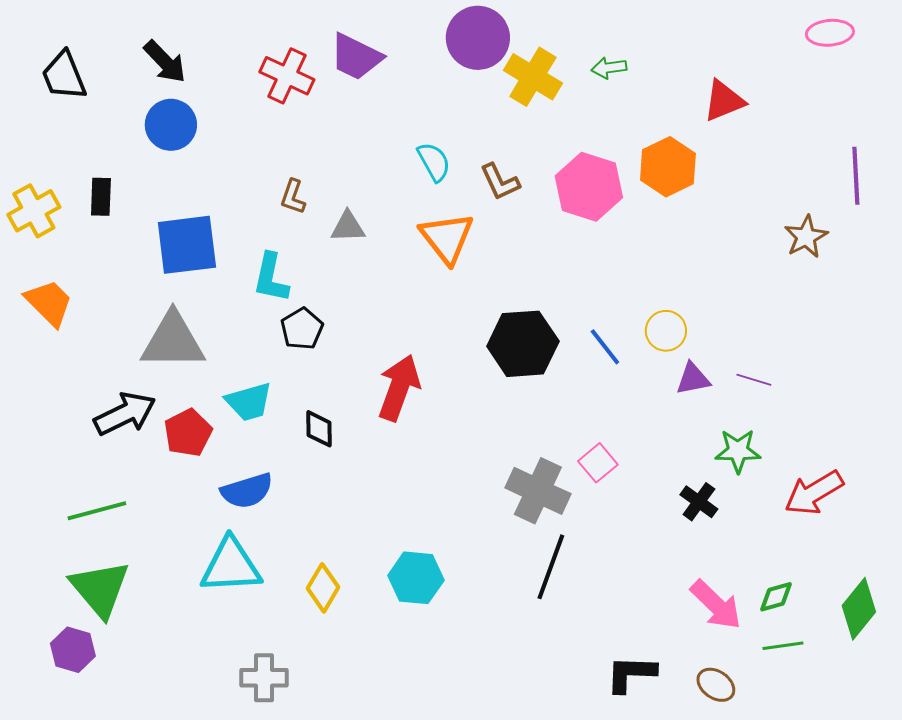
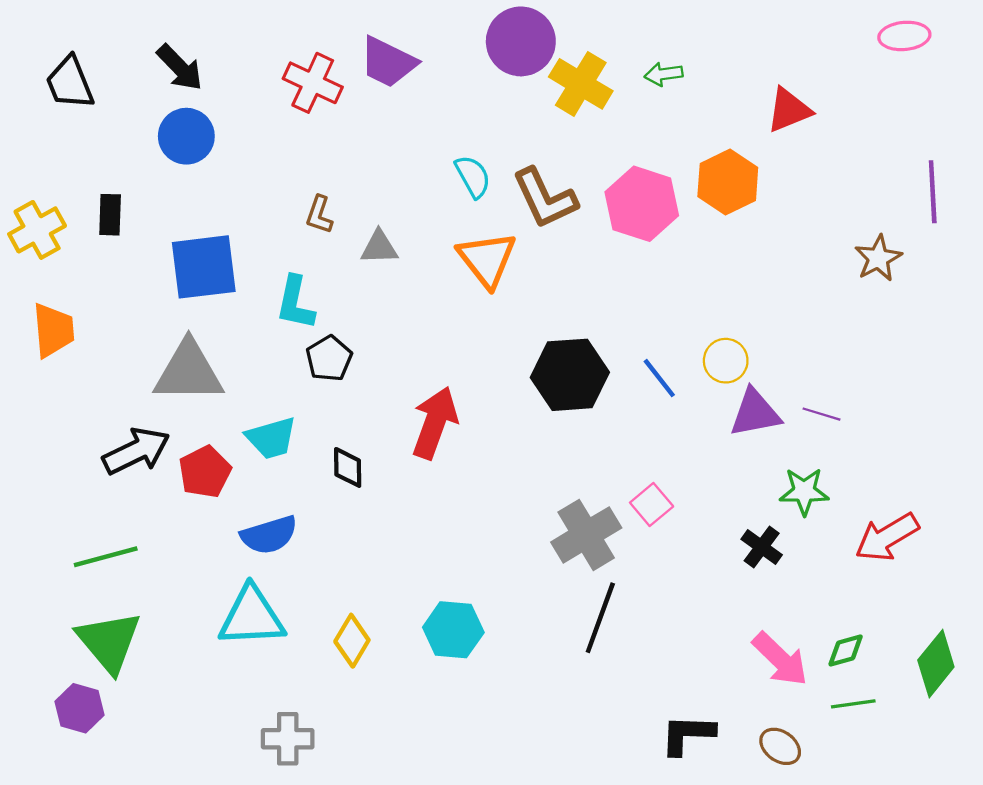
brown L-shape: (500, 182) -> (545, 198), size x1.5
orange trapezoid: (49, 303) -> (53, 330), turned 40
purple triangle: (693, 379) -> (755, 413), size x1.4
gray cross: (538, 491) -> (586, 535), turned 34

